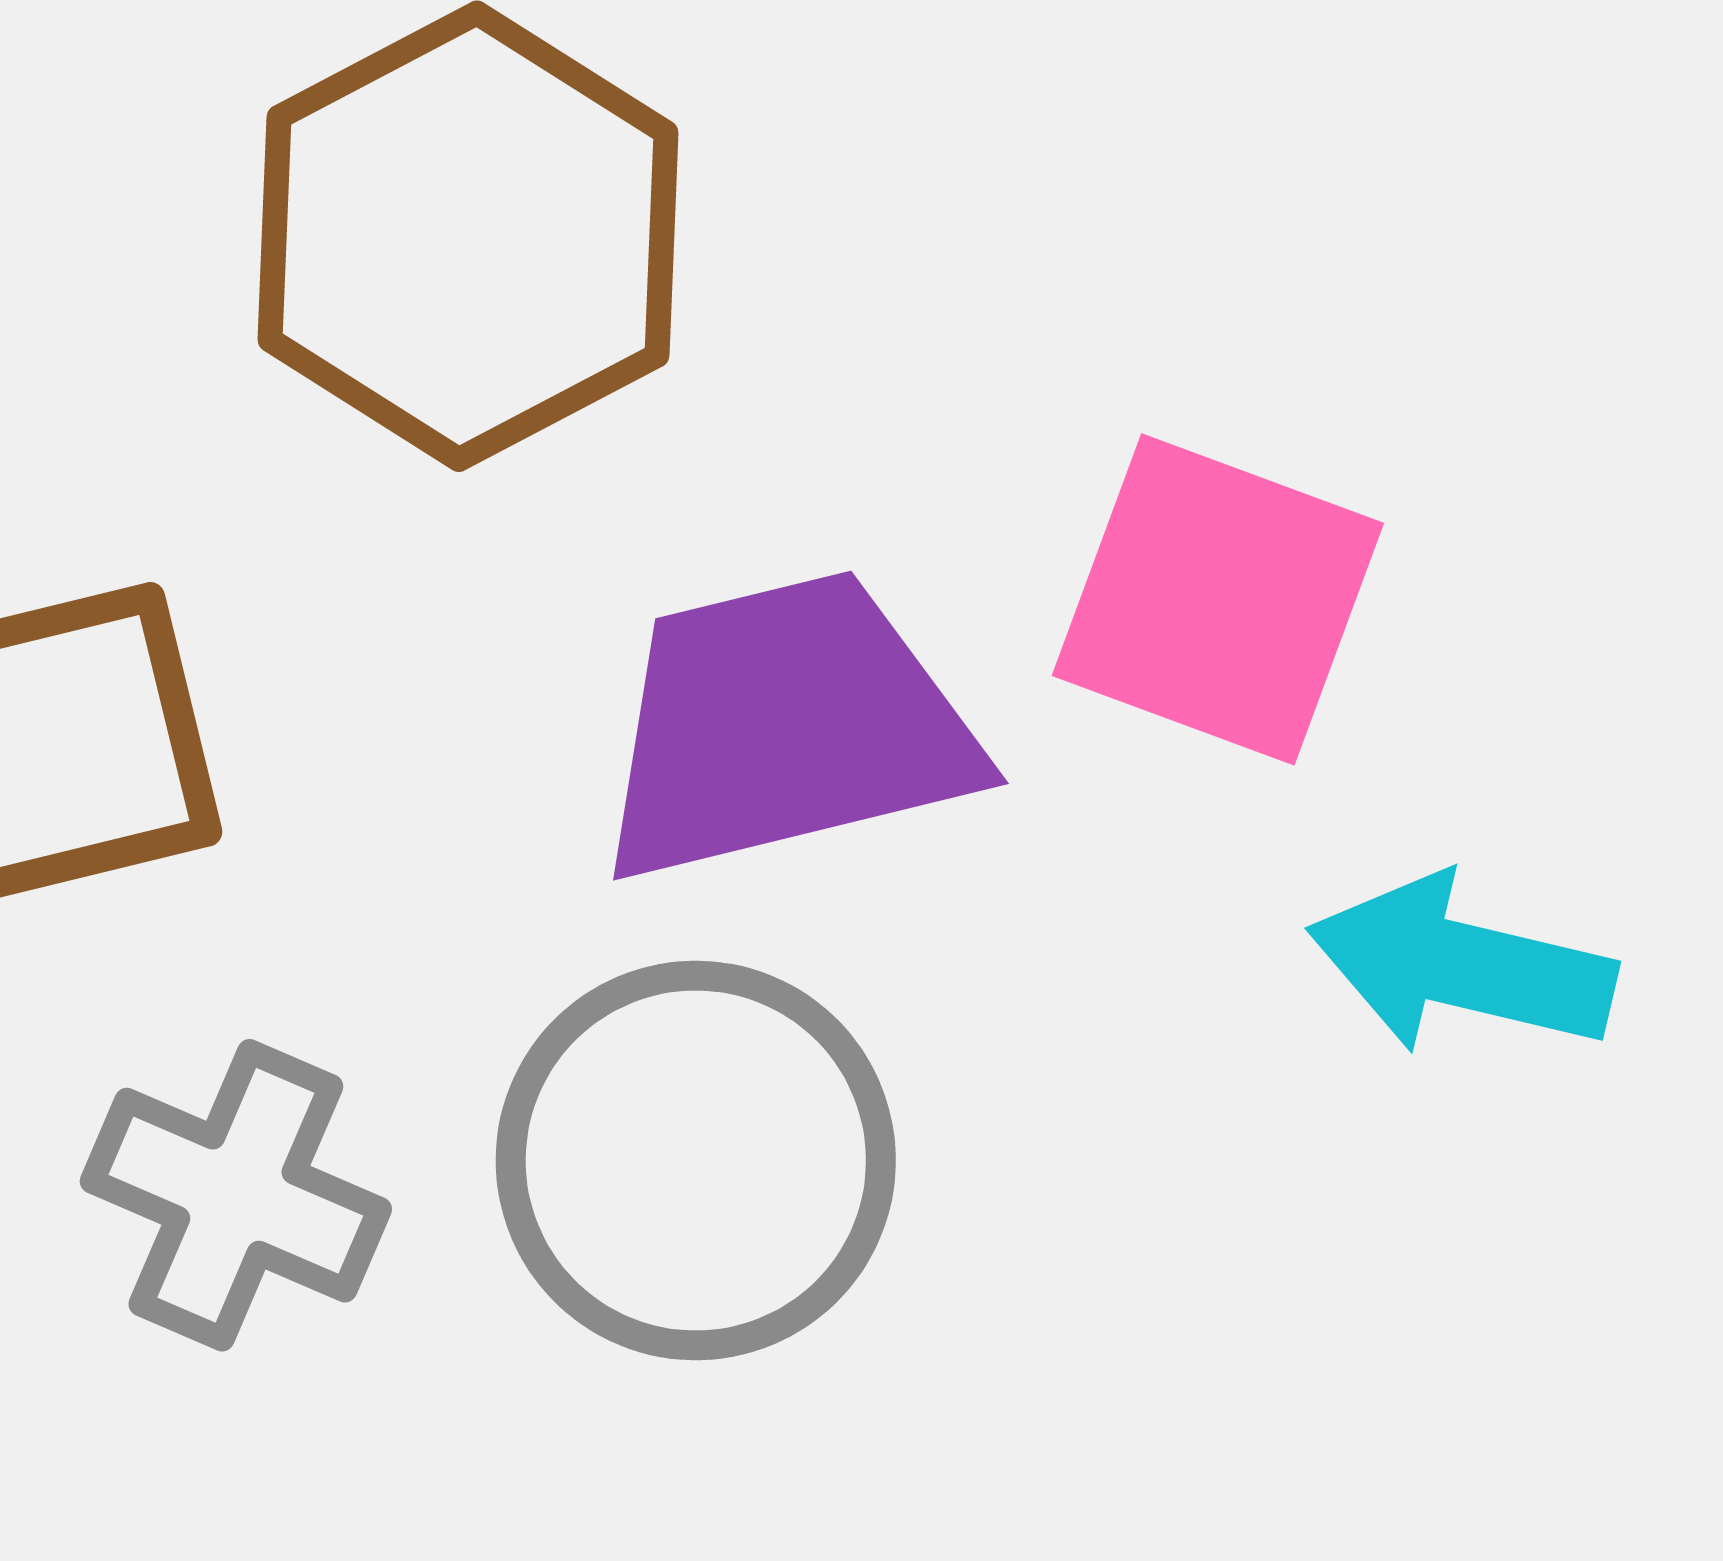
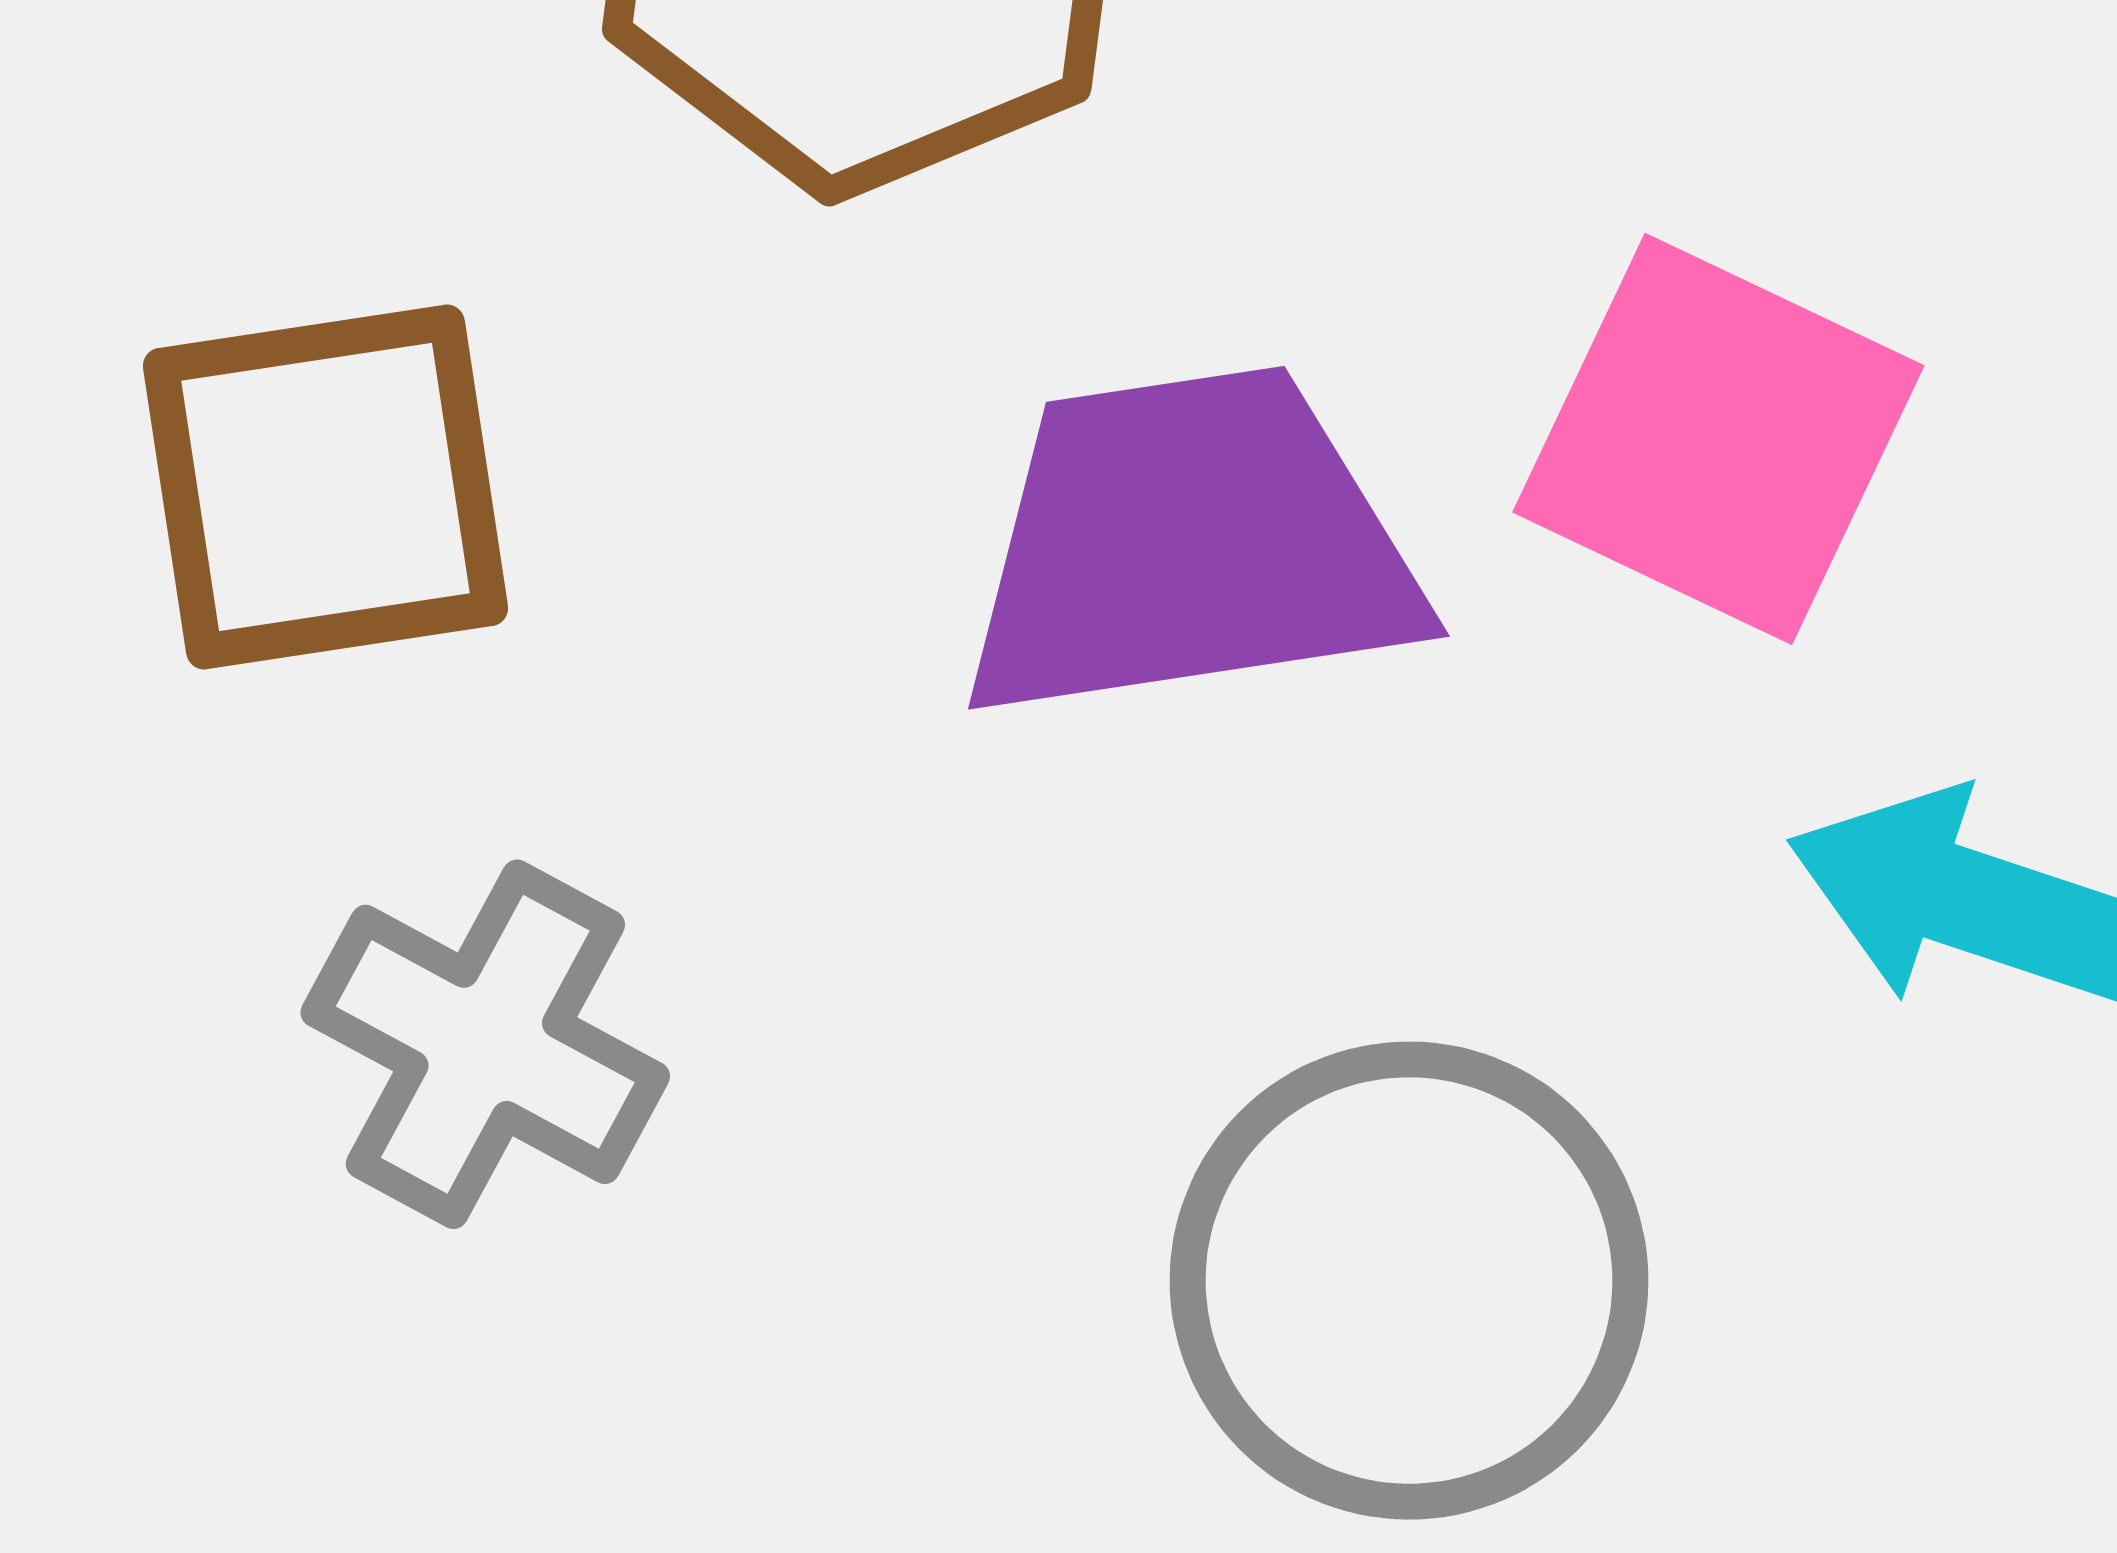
gray circle: (696, 1161) -> (1409, 1281), moved

